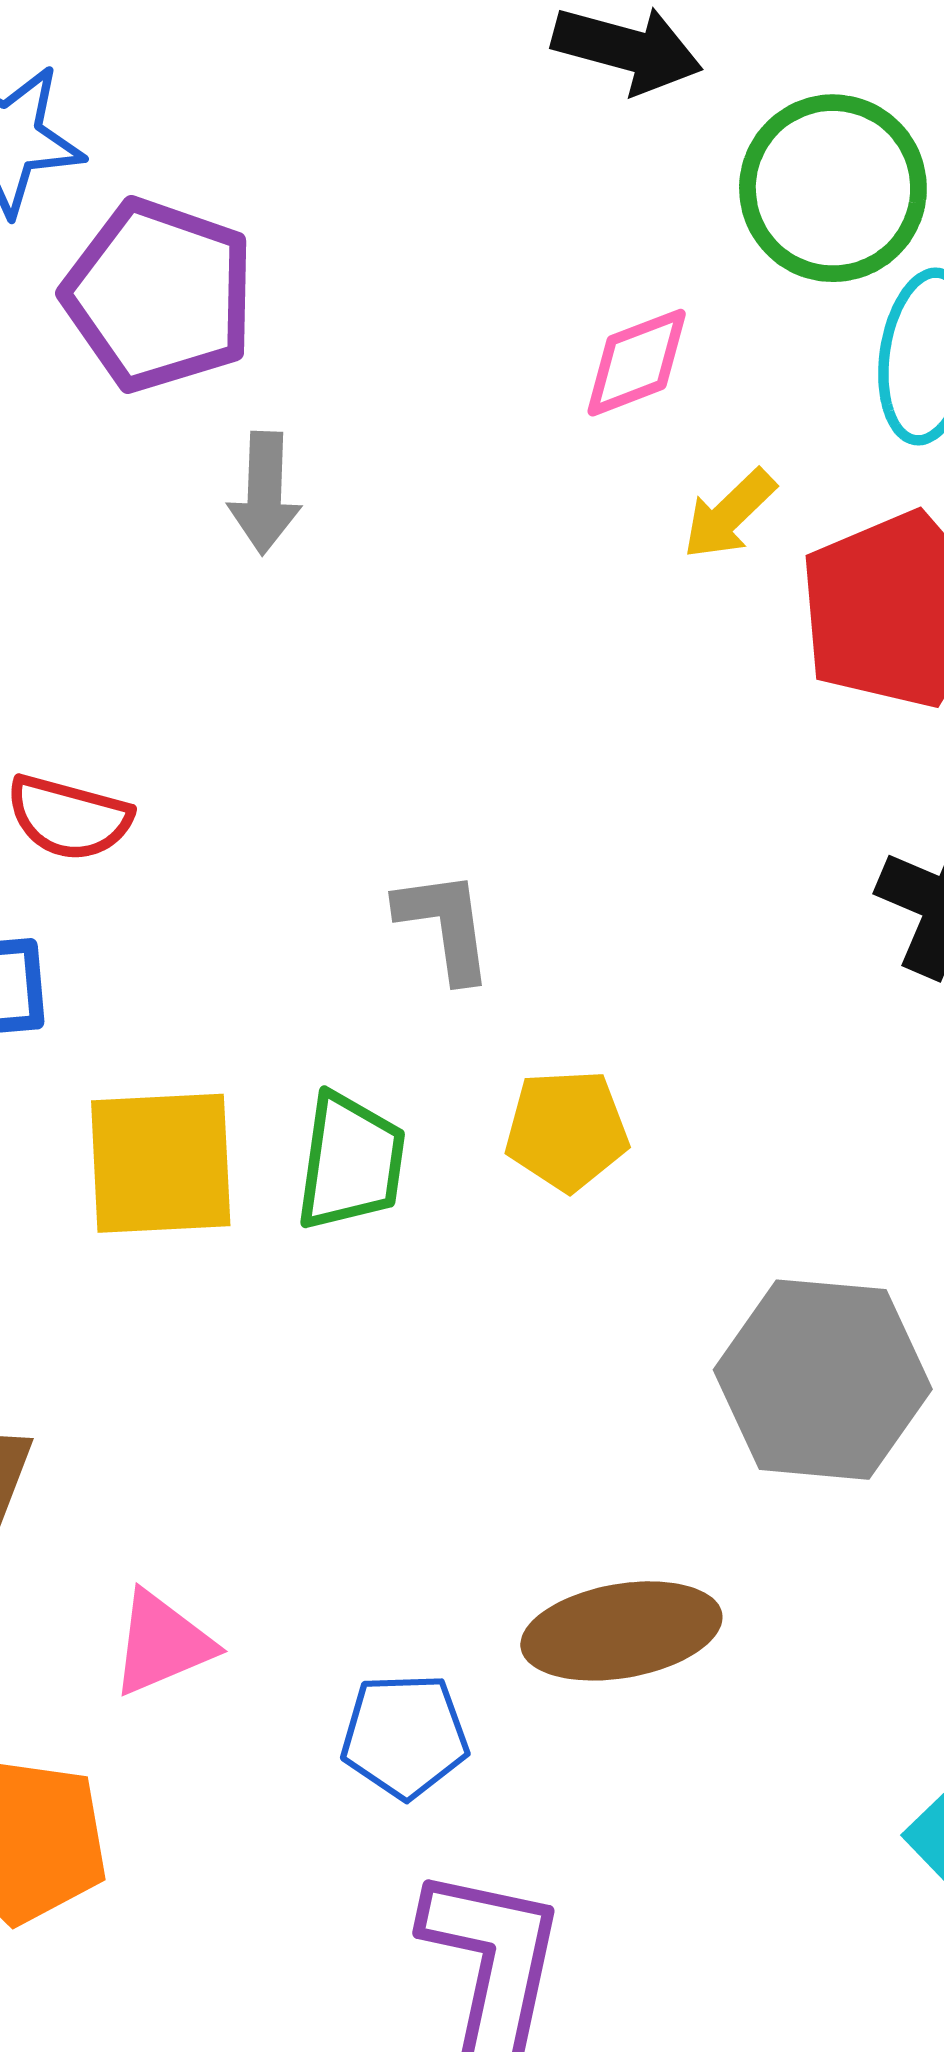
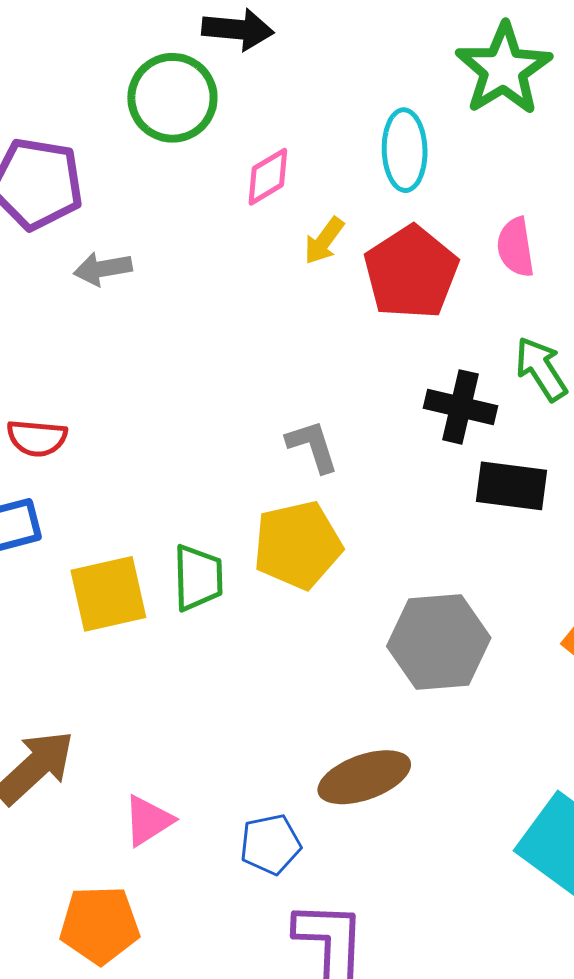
green circle: (833, 188) -> (172, 98), moved
gray arrow: (265, 493) -> (103, 269), turned 88
gray L-shape: (445, 925) -> (312, 446), moved
yellow pentagon: (567, 1130) -> (298, 545), size x1.5

